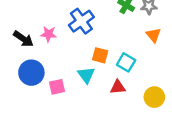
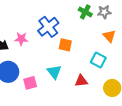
orange square: (100, 55) -> (65, 45), moved
cyan square: (126, 62) -> (98, 60), moved

